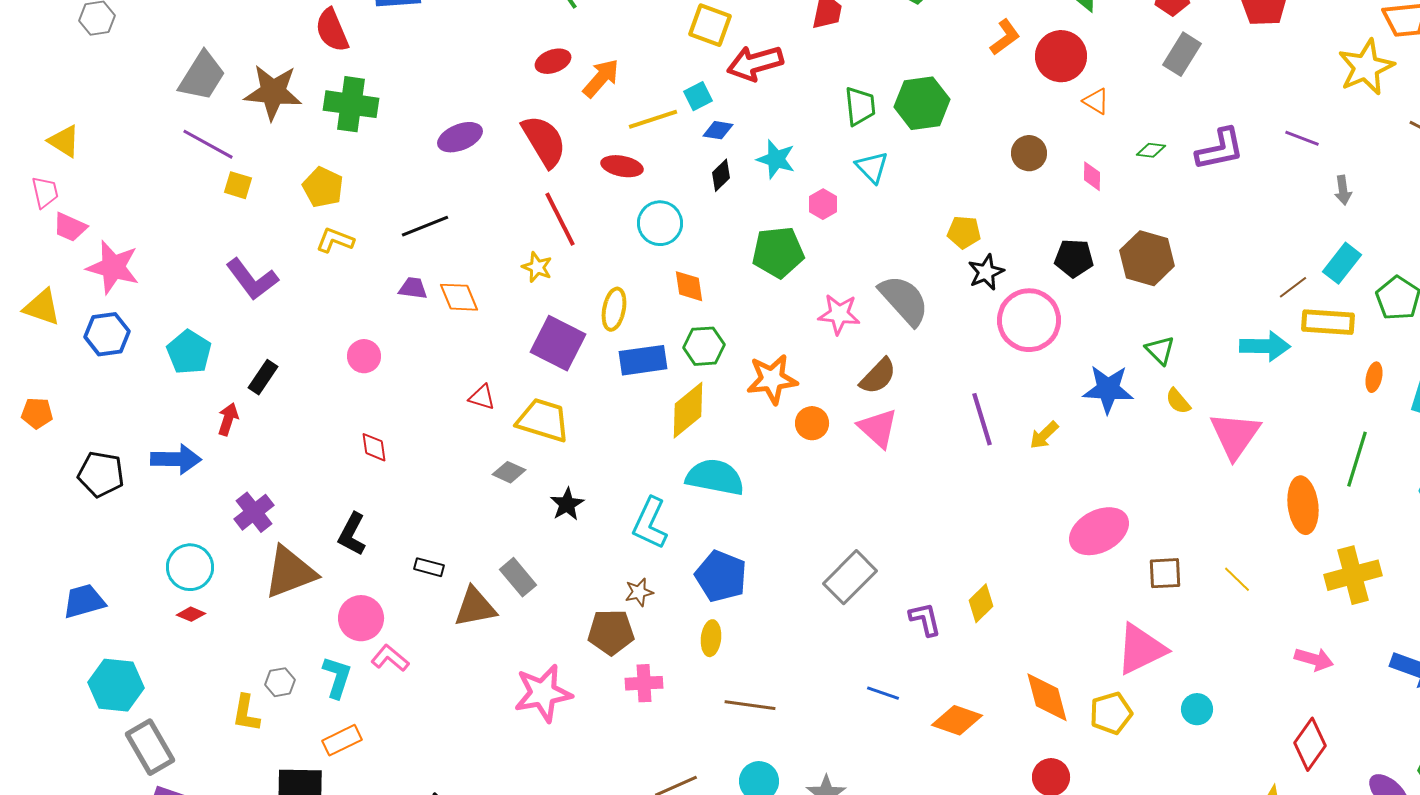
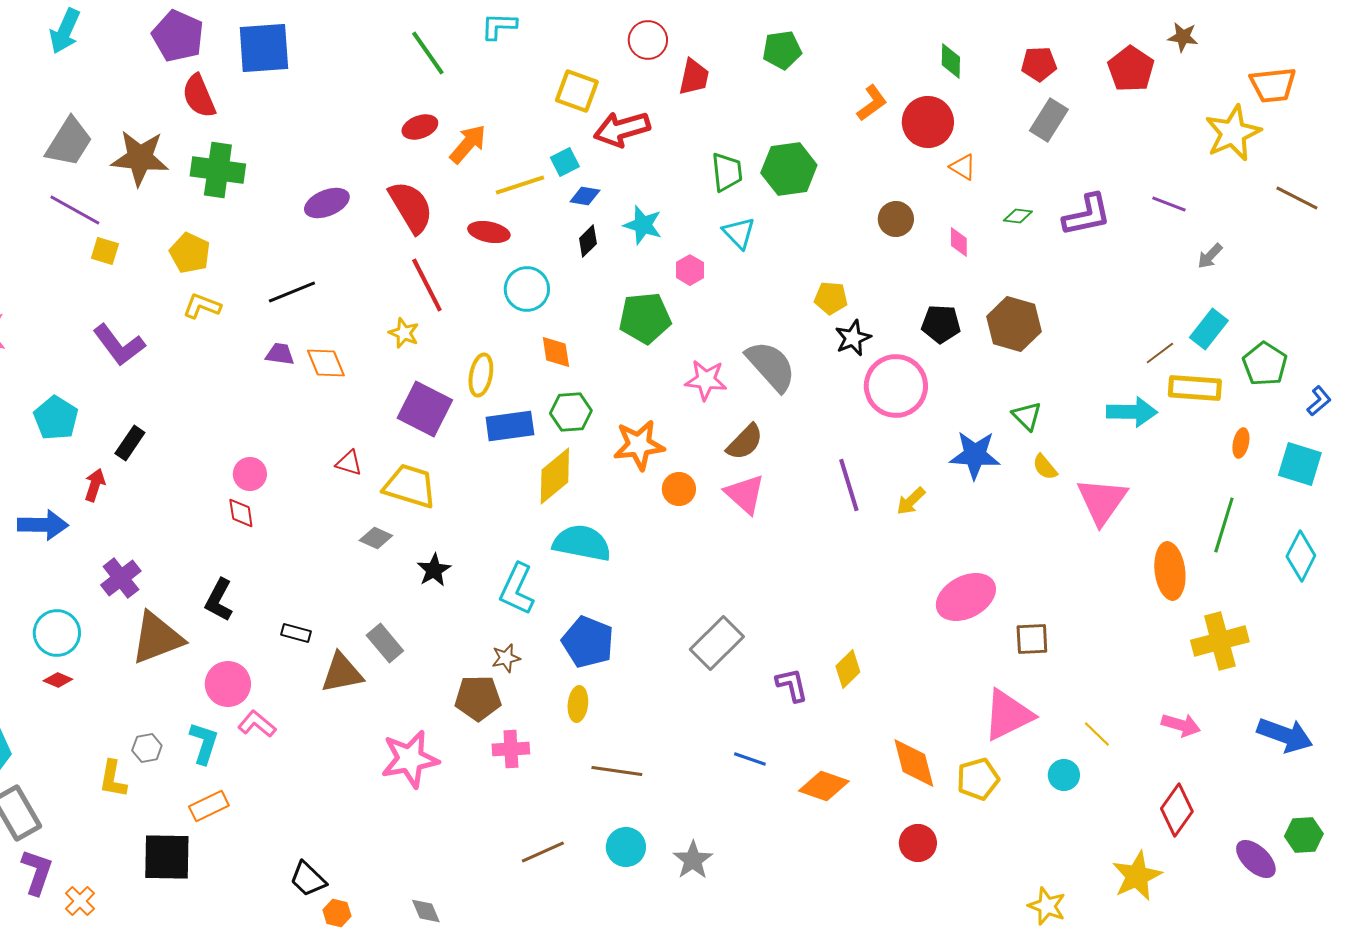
gray arrow: (1343, 190) -> (1210, 256), turned 52
pink circle: (364, 356) -> (250, 474), moved
yellow line: (1237, 579) -> (1097, 734), moved

